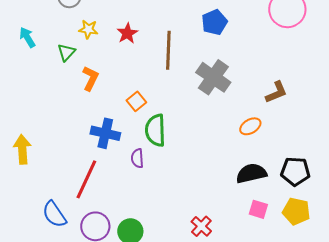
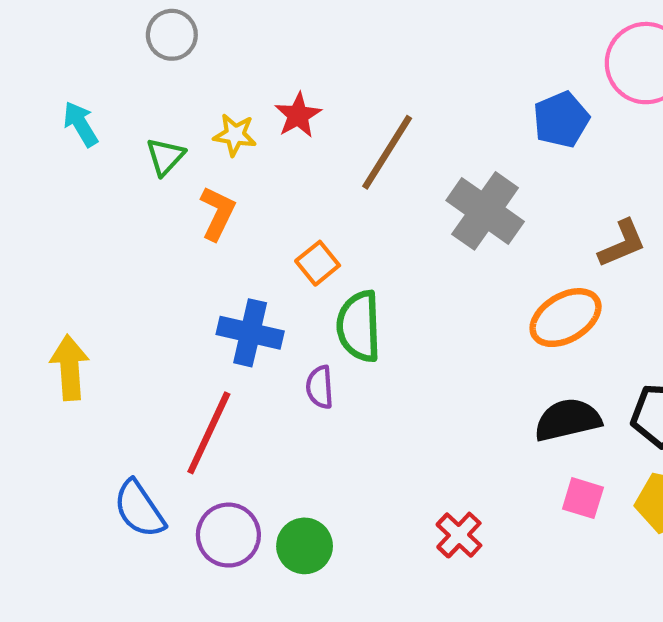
blue pentagon: (214, 22) -> (561, 120), moved
yellow star: (88, 29) -> (235, 135), moved
brown line: (168, 50) -> (387, 152), turned 30
orange ellipse: (250, 126) -> (566, 318), size x1.5

